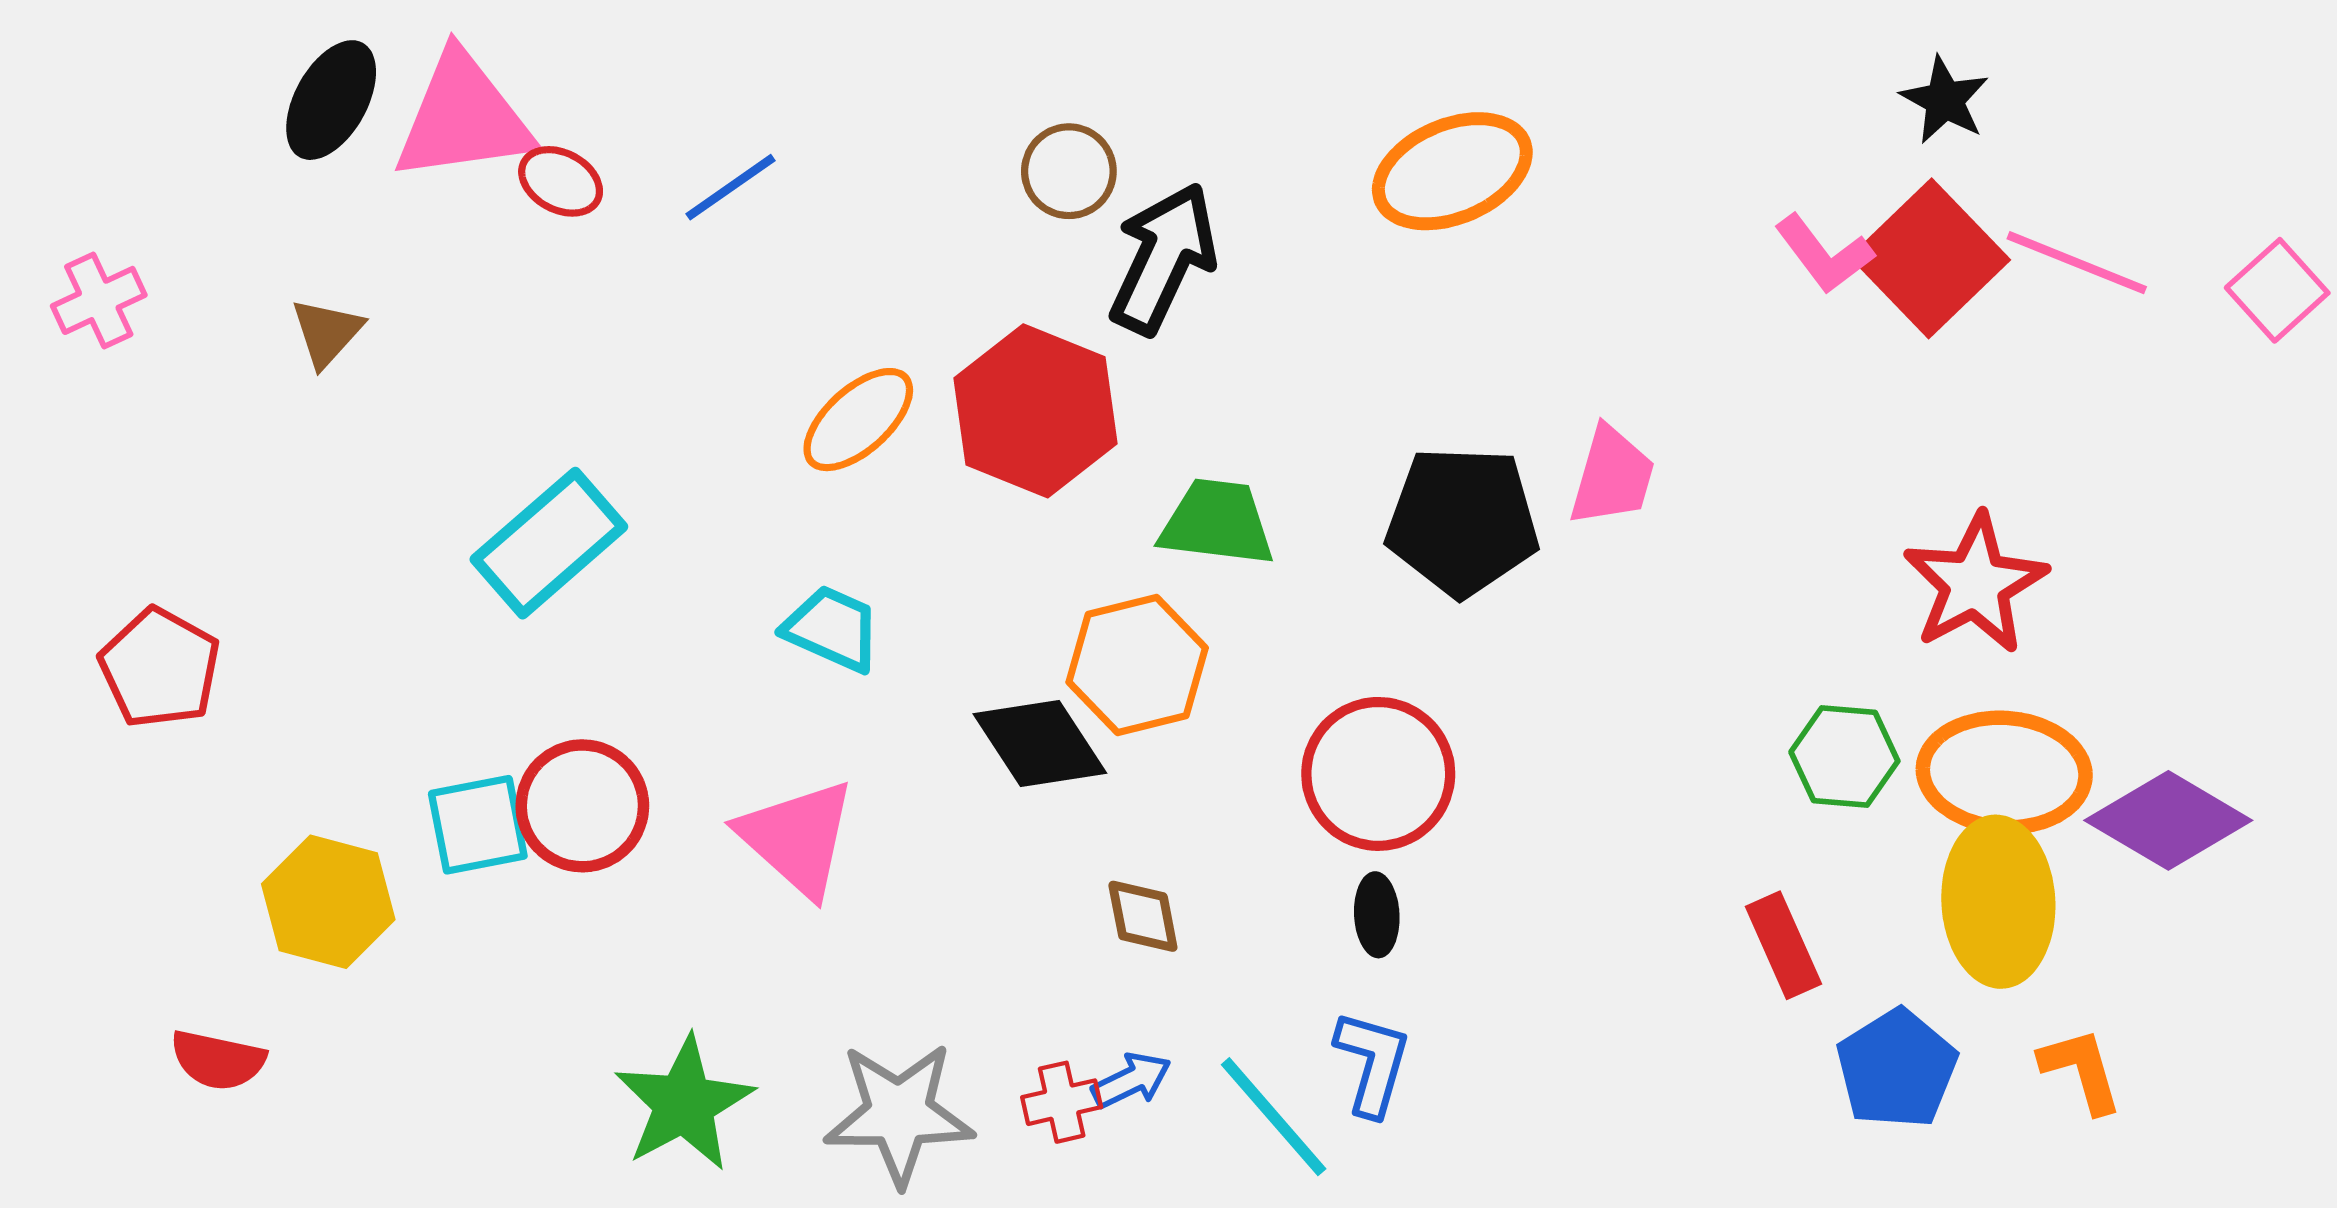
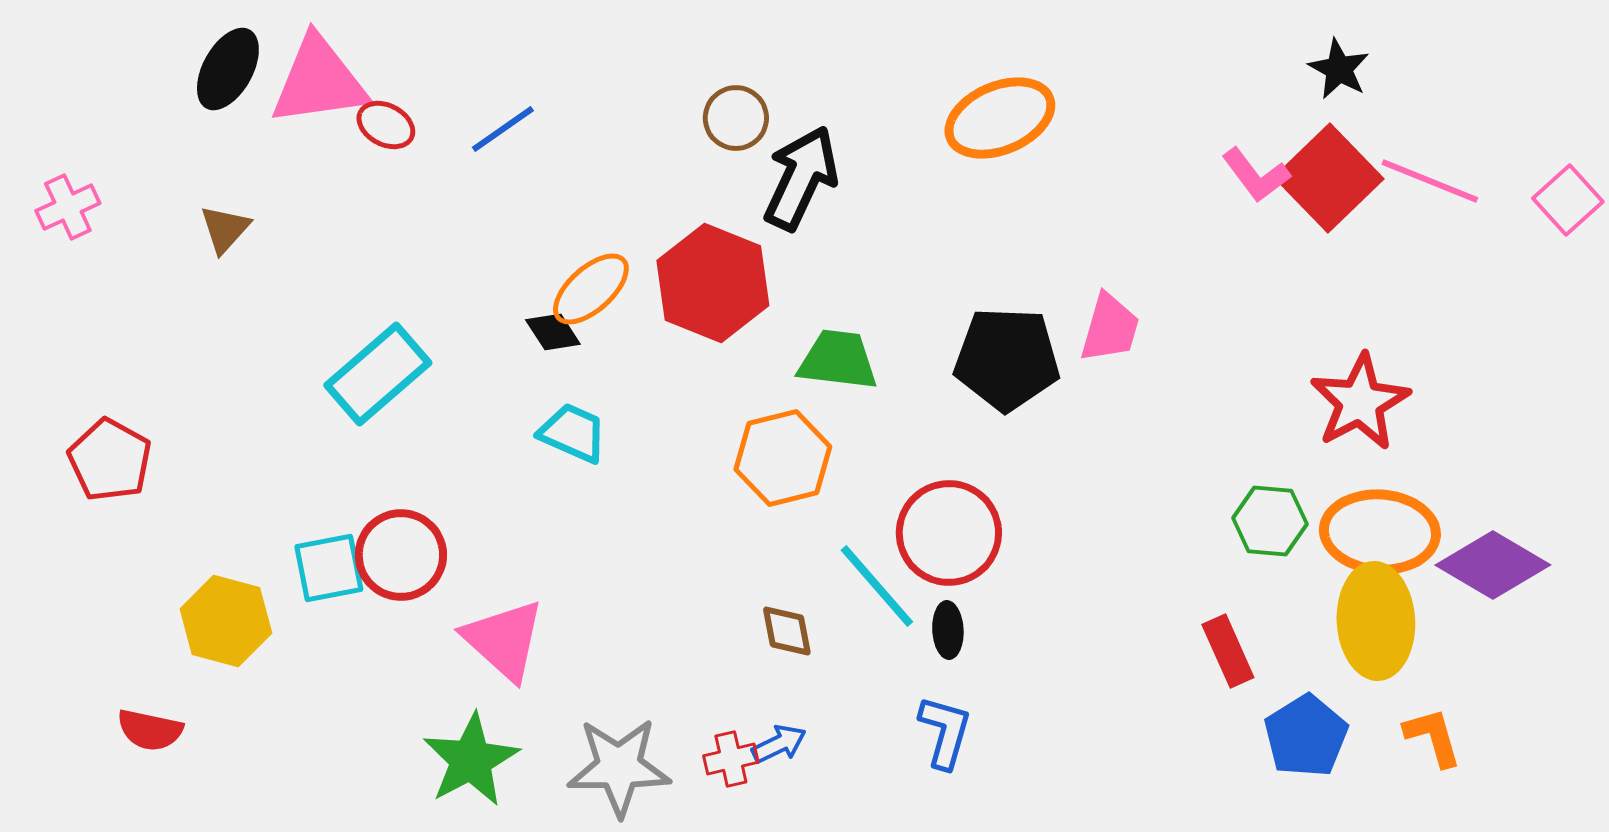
black diamond: (1040, 743) -> (553, 332), moved, size x0.6
pink triangle: (797, 838) -> (504, 640), moved
cyan line: (1274, 1117) -> (877, 586), moved

